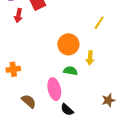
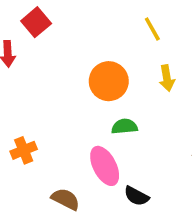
yellow line: (99, 23) -> (152, 29), turned -48
yellow arrow: (90, 58) -> (167, 78), moved

